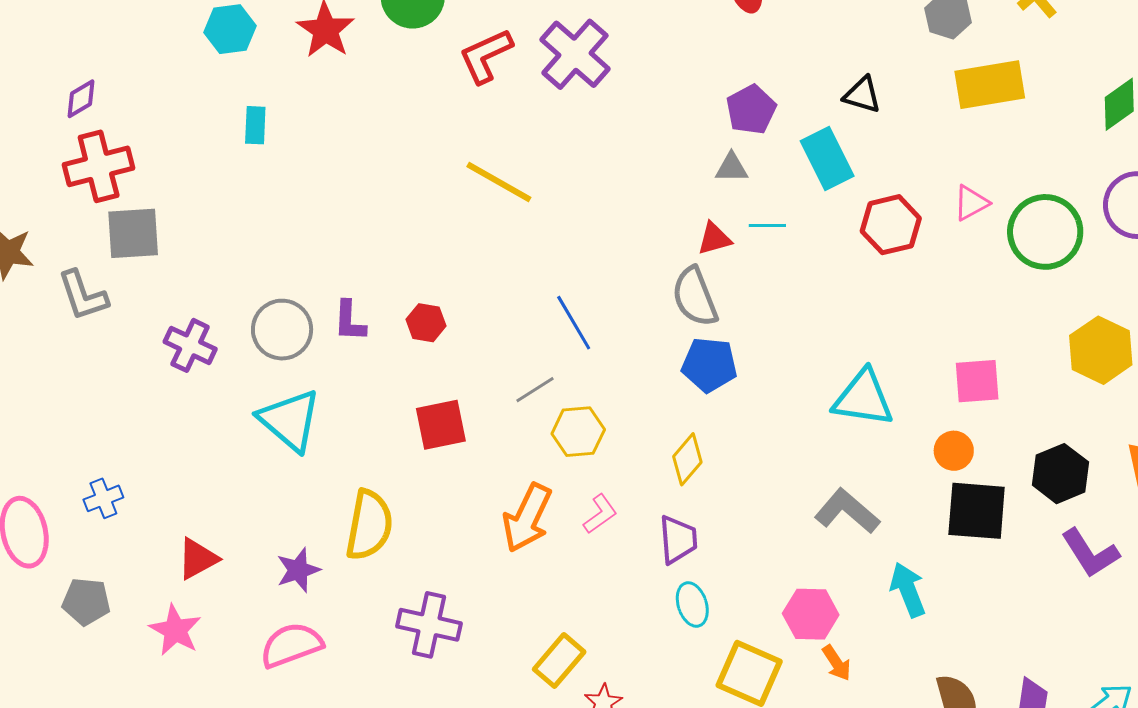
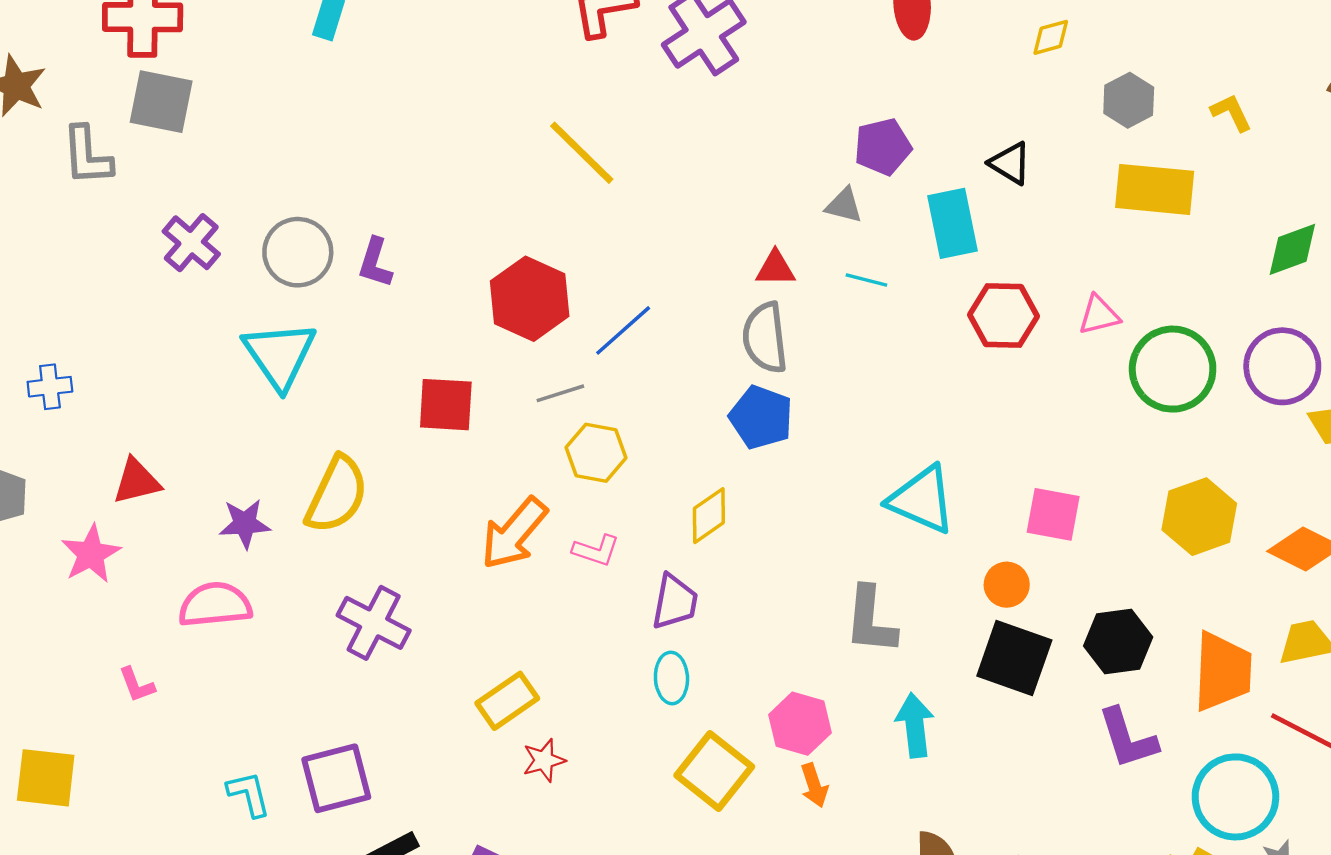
red triangle: (714, 239) -> (775, 268), moved
red hexagon: (426, 323) -> (530, 299), moved, size x1.8
blue line: (574, 323) -> (623, 330), turned 64
gray L-shape: (847, 511) -> (871, 620), turned -140
pink L-shape: (600, 514) -> (596, 550), turned 39

